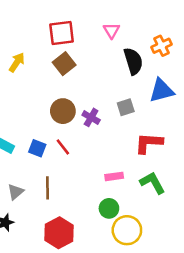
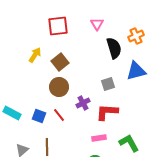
yellow arrow: (17, 62) -> (35, 55), moved
brown square: (64, 64) -> (60, 62), moved
purple cross: (91, 117) -> (83, 103), moved, turned 32
red L-shape: (149, 143) -> (107, 112), moved

